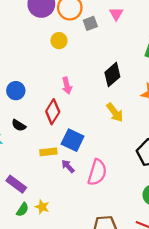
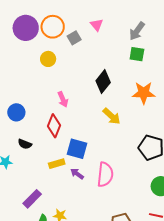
purple rectangle: (16, 184) -> (32, 199), turned -72

